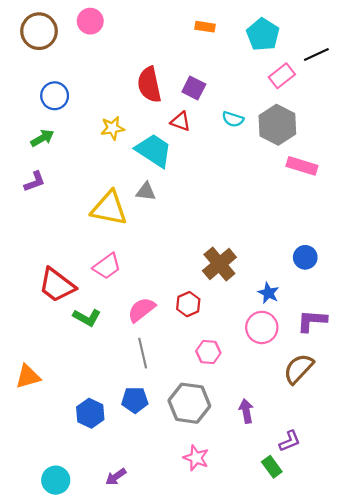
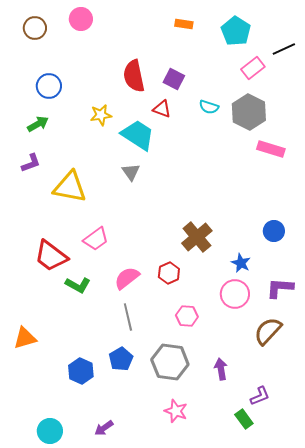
brown circle: (39, 31) -> (35, 28), size x0.7
gray triangle: (146, 192) -> (131, 172), turned 48
yellow triangle: (109, 208) -> (70, 187), moved
blue pentagon: (135, 400) -> (121, 359), turned -30

